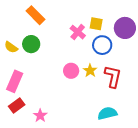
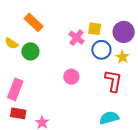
yellow semicircle: (11, 47) -> (12, 43), moved
yellow star: (90, 71) -> (122, 57), moved
red rectangle: (17, 106) -> (18, 113), turned 49

